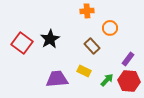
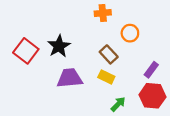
yellow rectangle: (84, 71) -> (106, 77), moved
purple trapezoid: (57, 79) -> (70, 78), moved
green arrow: (107, 80) -> (118, 104), moved

